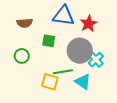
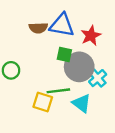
brown semicircle: (25, 23) -> (38, 28), moved
green square: (49, 41) -> (64, 55), moved

